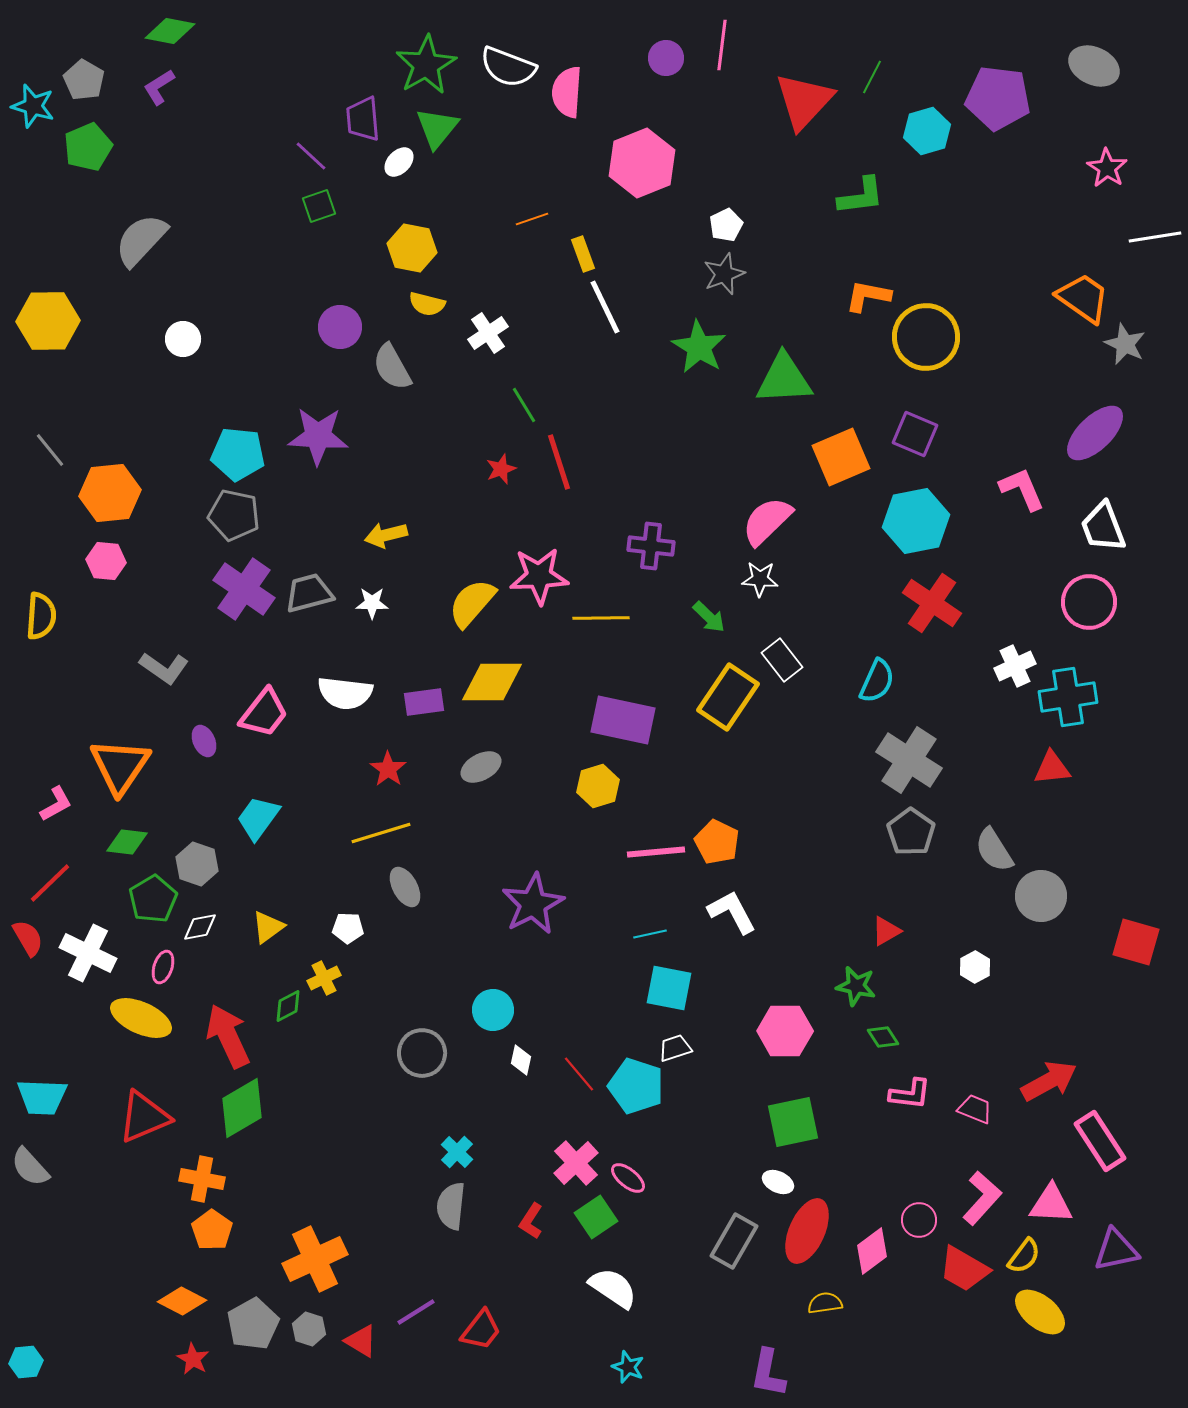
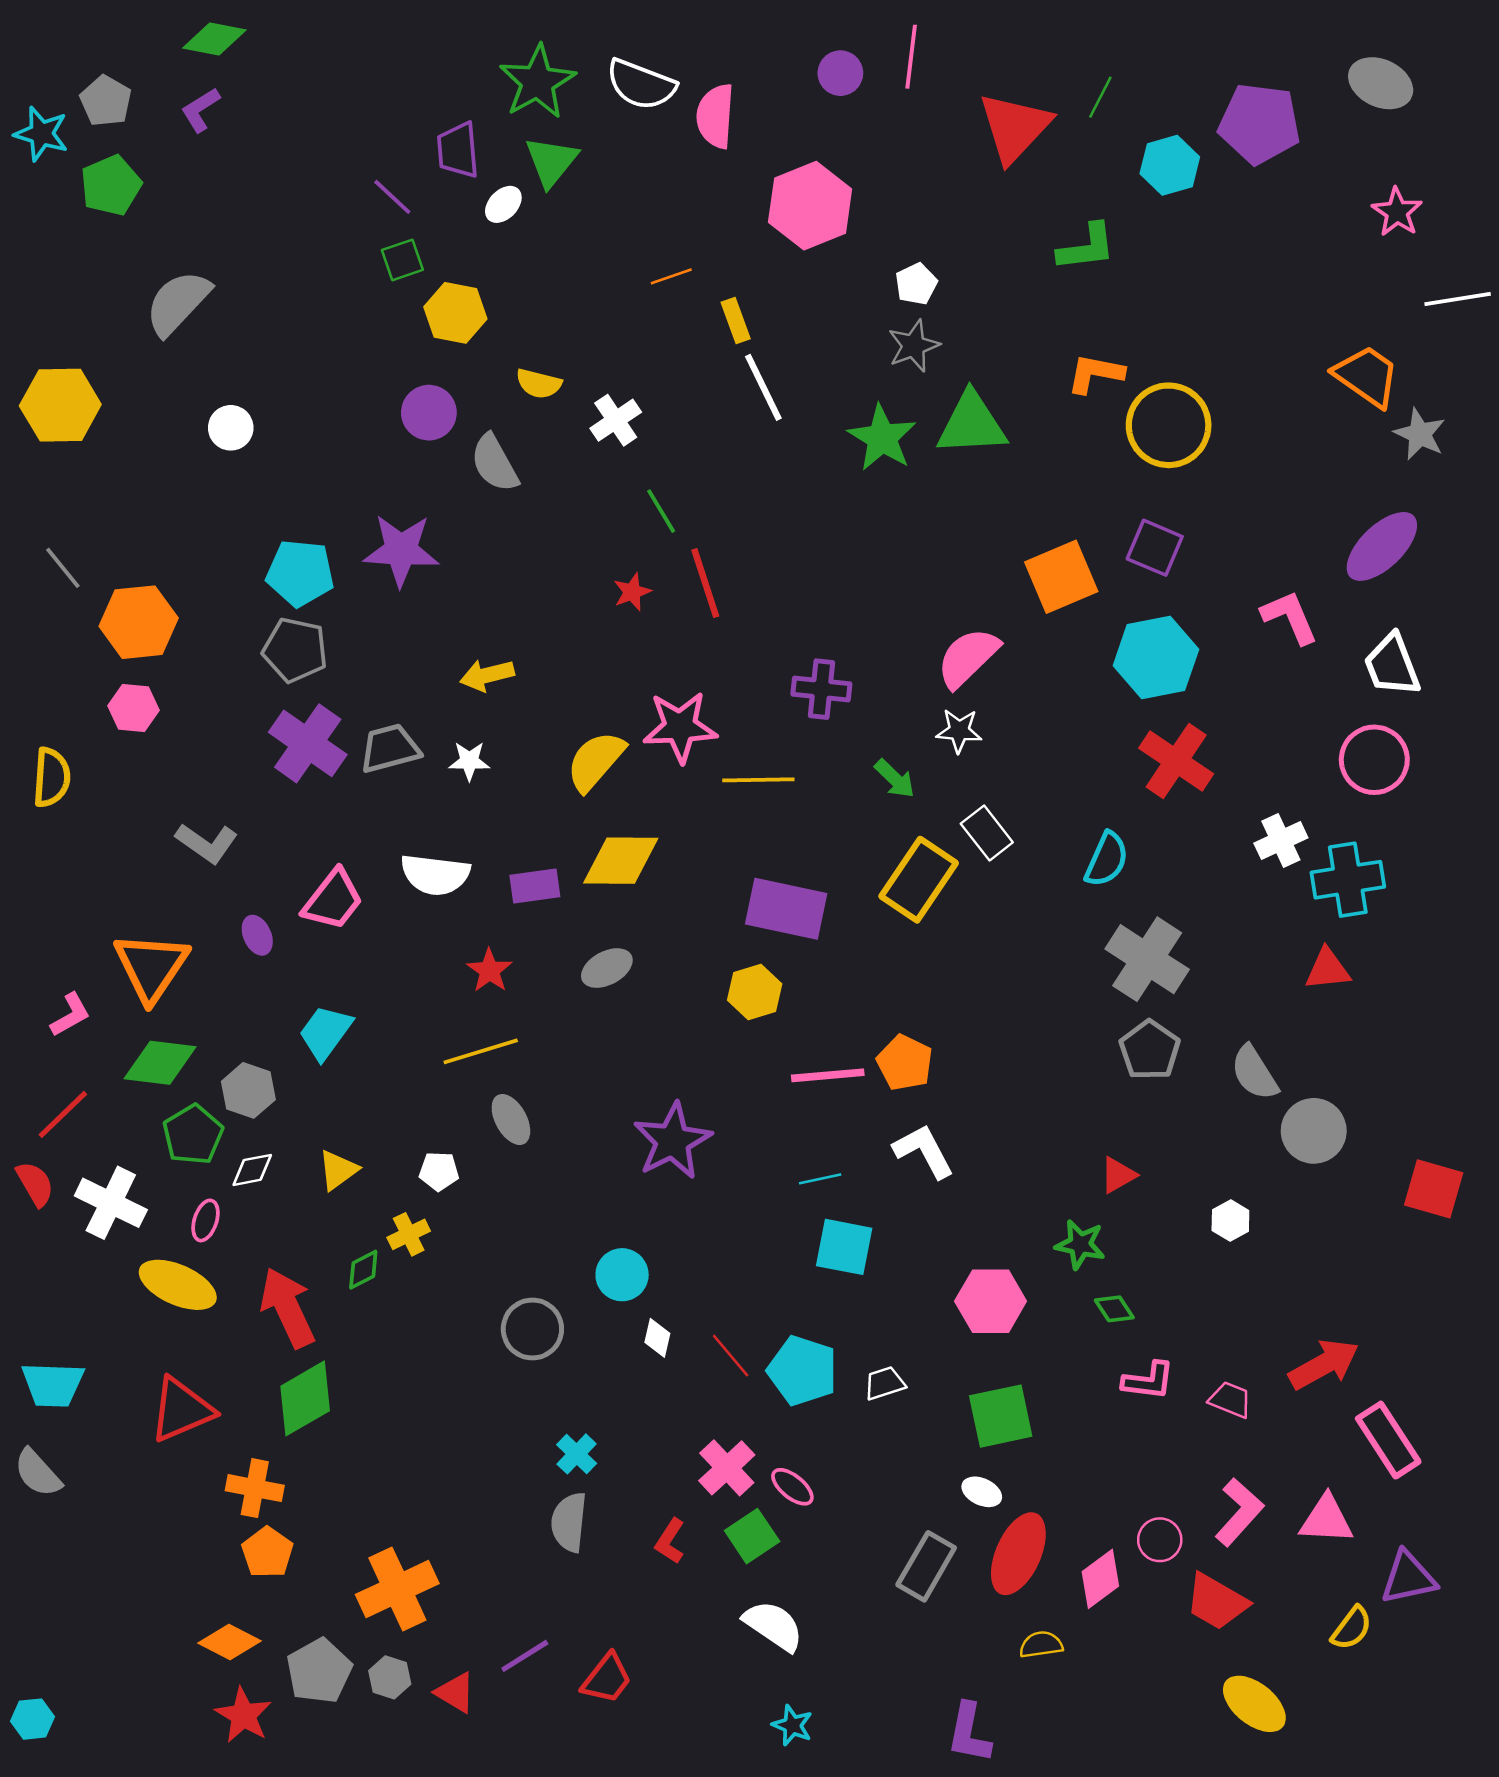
yellow hexagon: (412, 248) -> (455, 313), moved
green triangle: (784, 379) -> (972, 424), moved
green diamond: (127, 842) -> (160, 1063), size x1.4
white trapezoid: (675, 1048) -> (885, 1383), moved
yellow semicircle: (1024, 1256) -> (1352, 1628), moved
yellow ellipse: (1040, 1312) -> (1254, 1704), moved
red star: (193, 1359) -> (243, 1715), size x1.4

